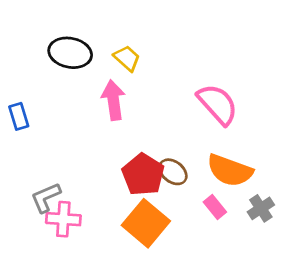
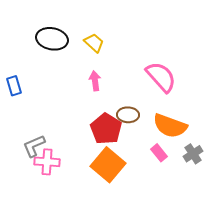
pink arrow: (113, 100) -> (95, 81), moved, size x0.7
brown ellipse: (173, 172) -> (128, 115), moved, turned -35

